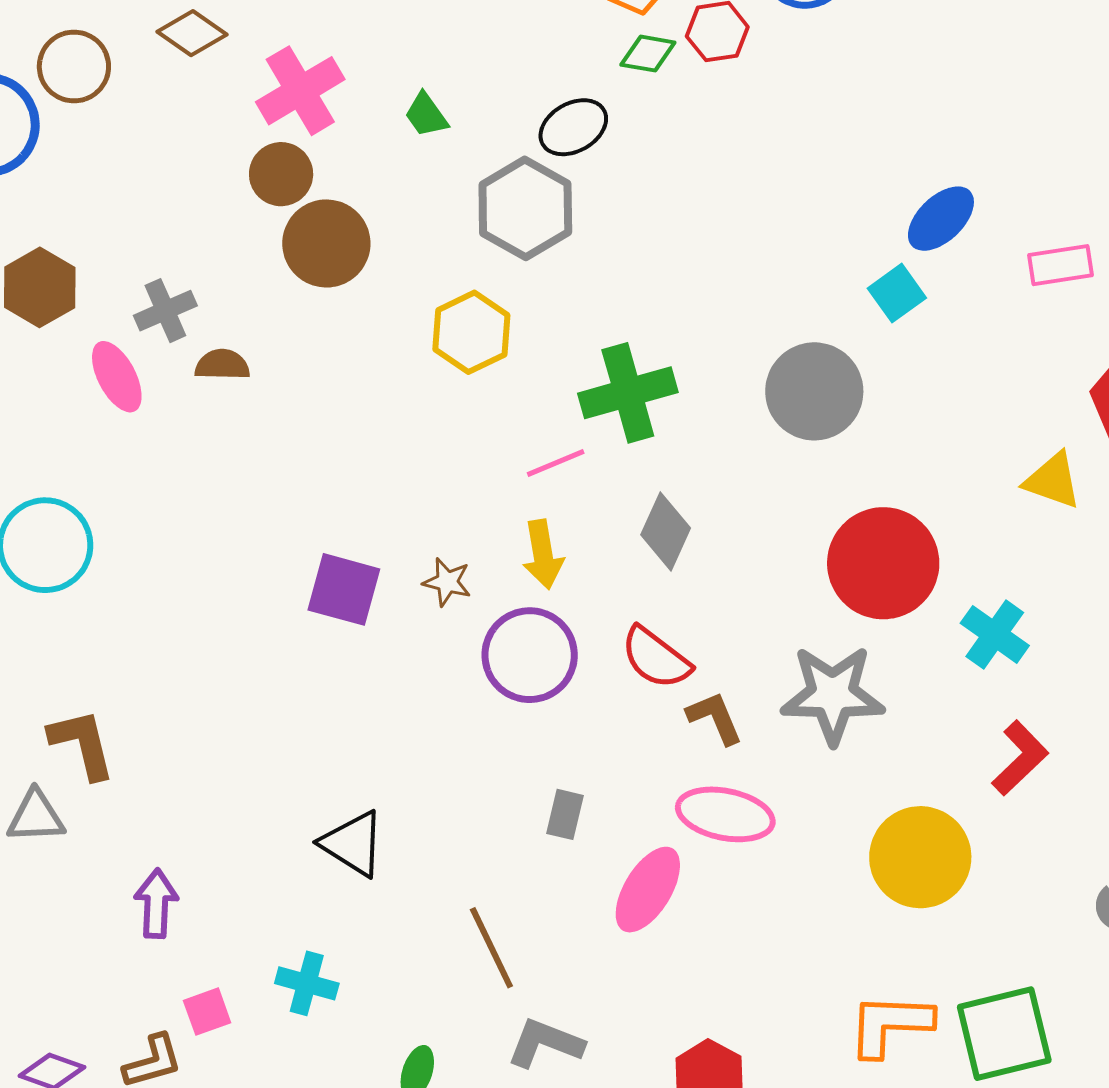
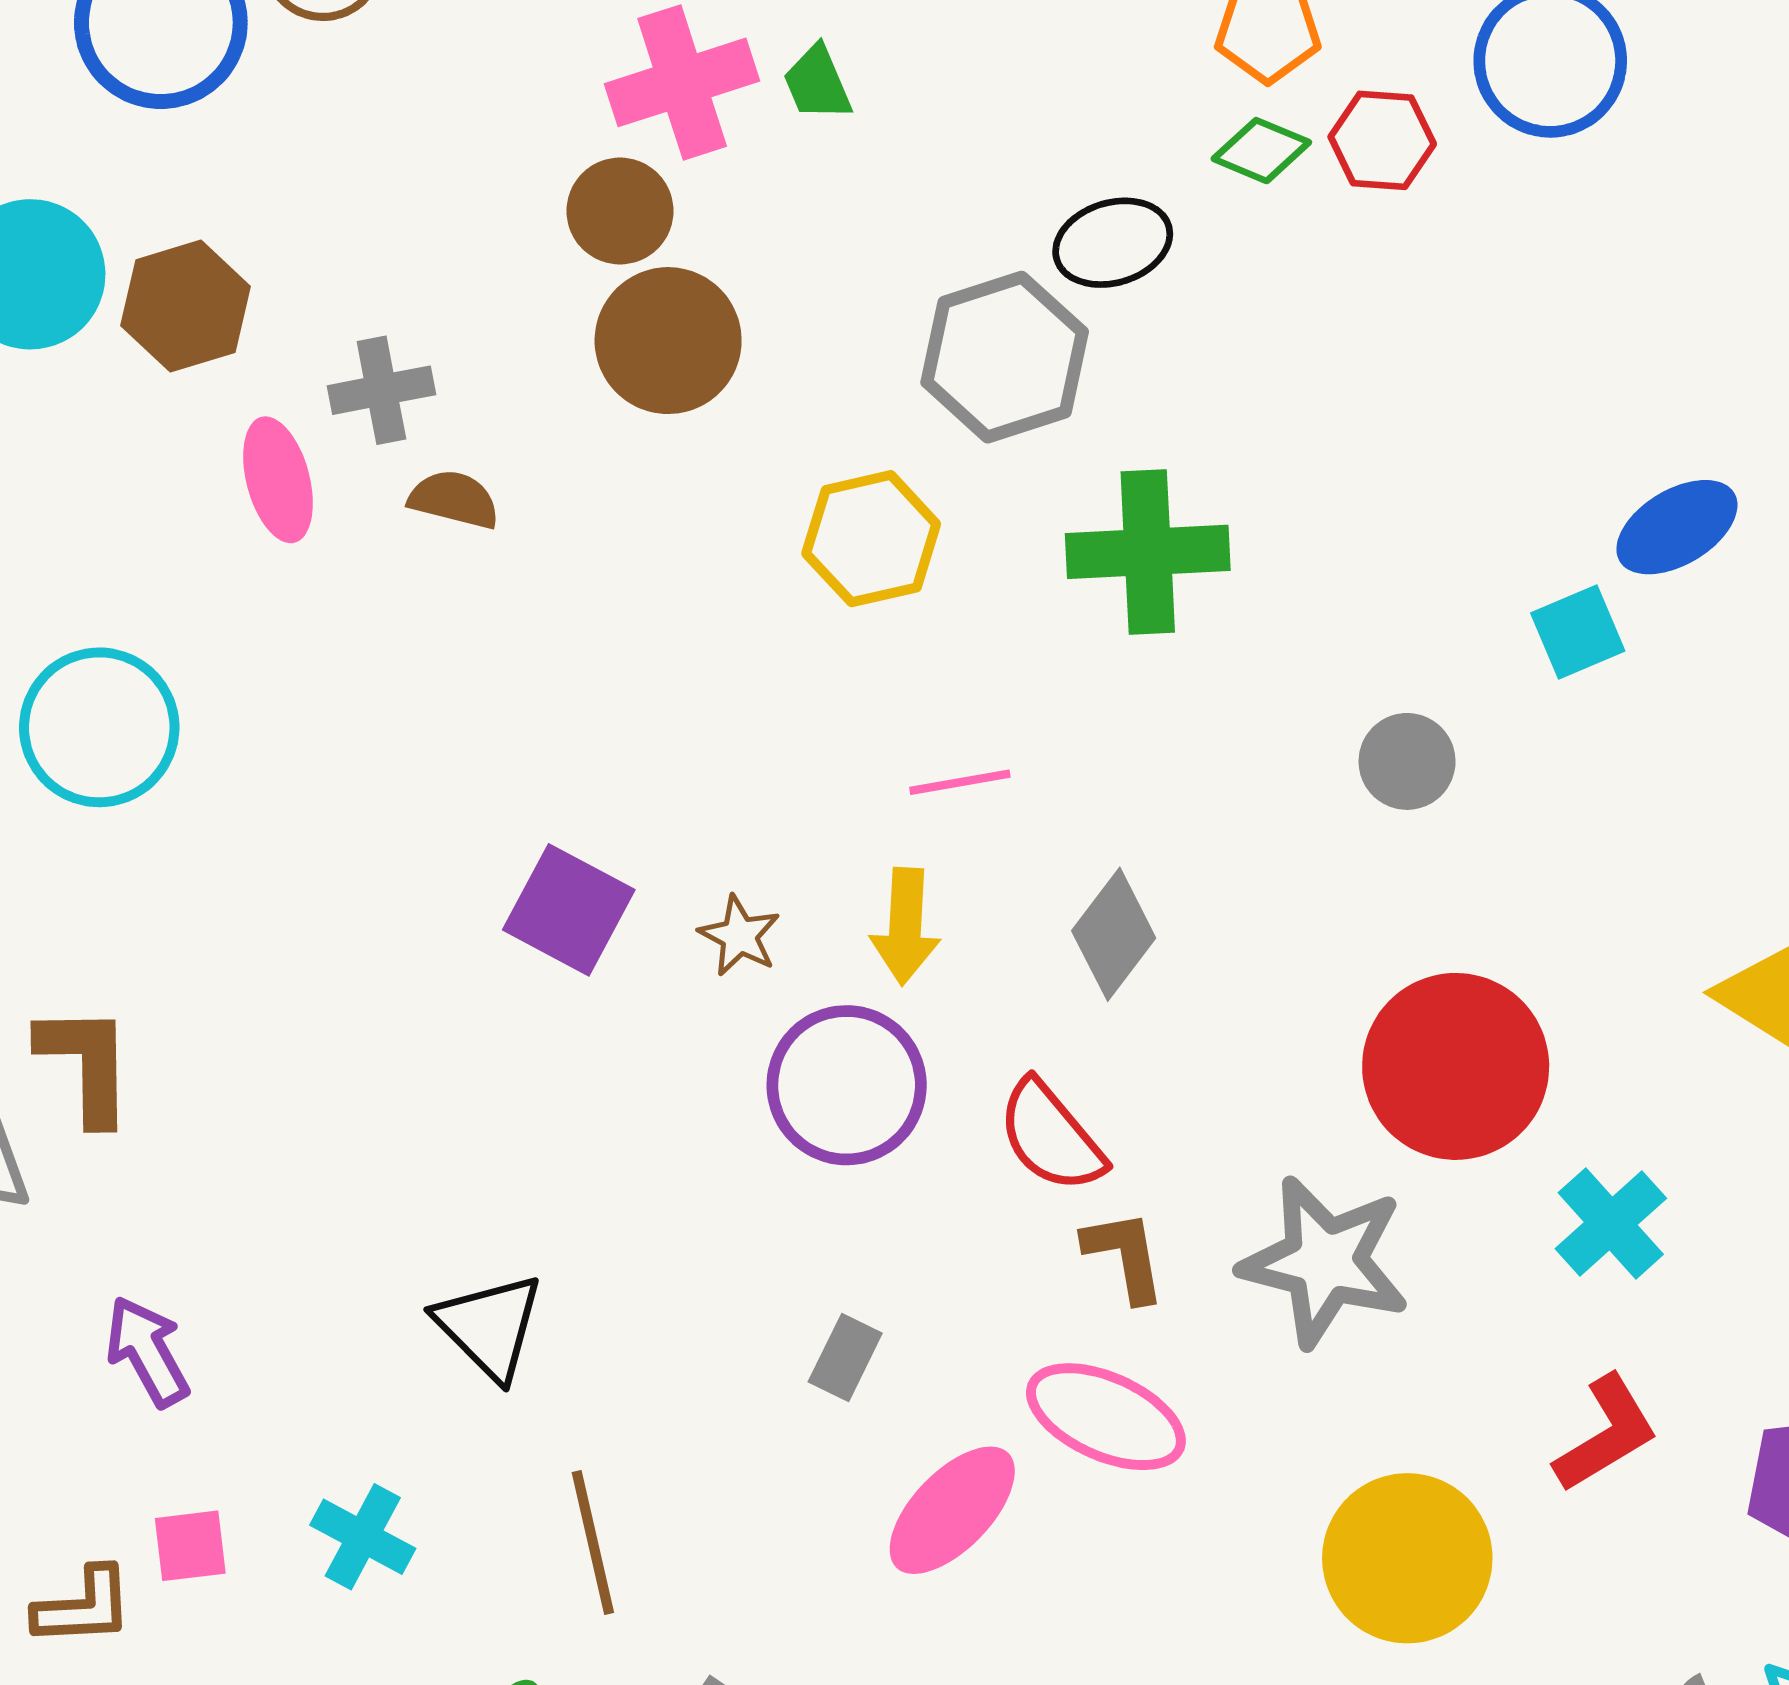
green trapezoid: (426, 115) -> (817, 83), moved
gray circle: (814, 391) -> (1407, 761), size x0.6
green cross: (628, 393) -> (1148, 552), moved
purple arrow: (156, 904) -> (147, 1351), turned -44
brown line: (491, 948) -> (593, 1543), moved

